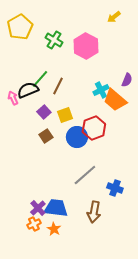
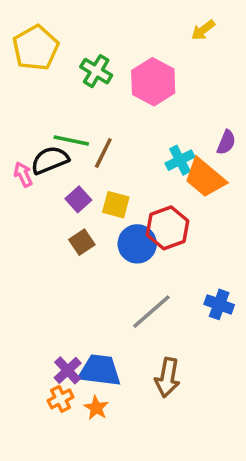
green line: (40, 79) -> (71, 141), turned 60
yellow square: (65, 115) -> (116, 205), turned 35
blue cross: (115, 188) -> (219, 304), moved

